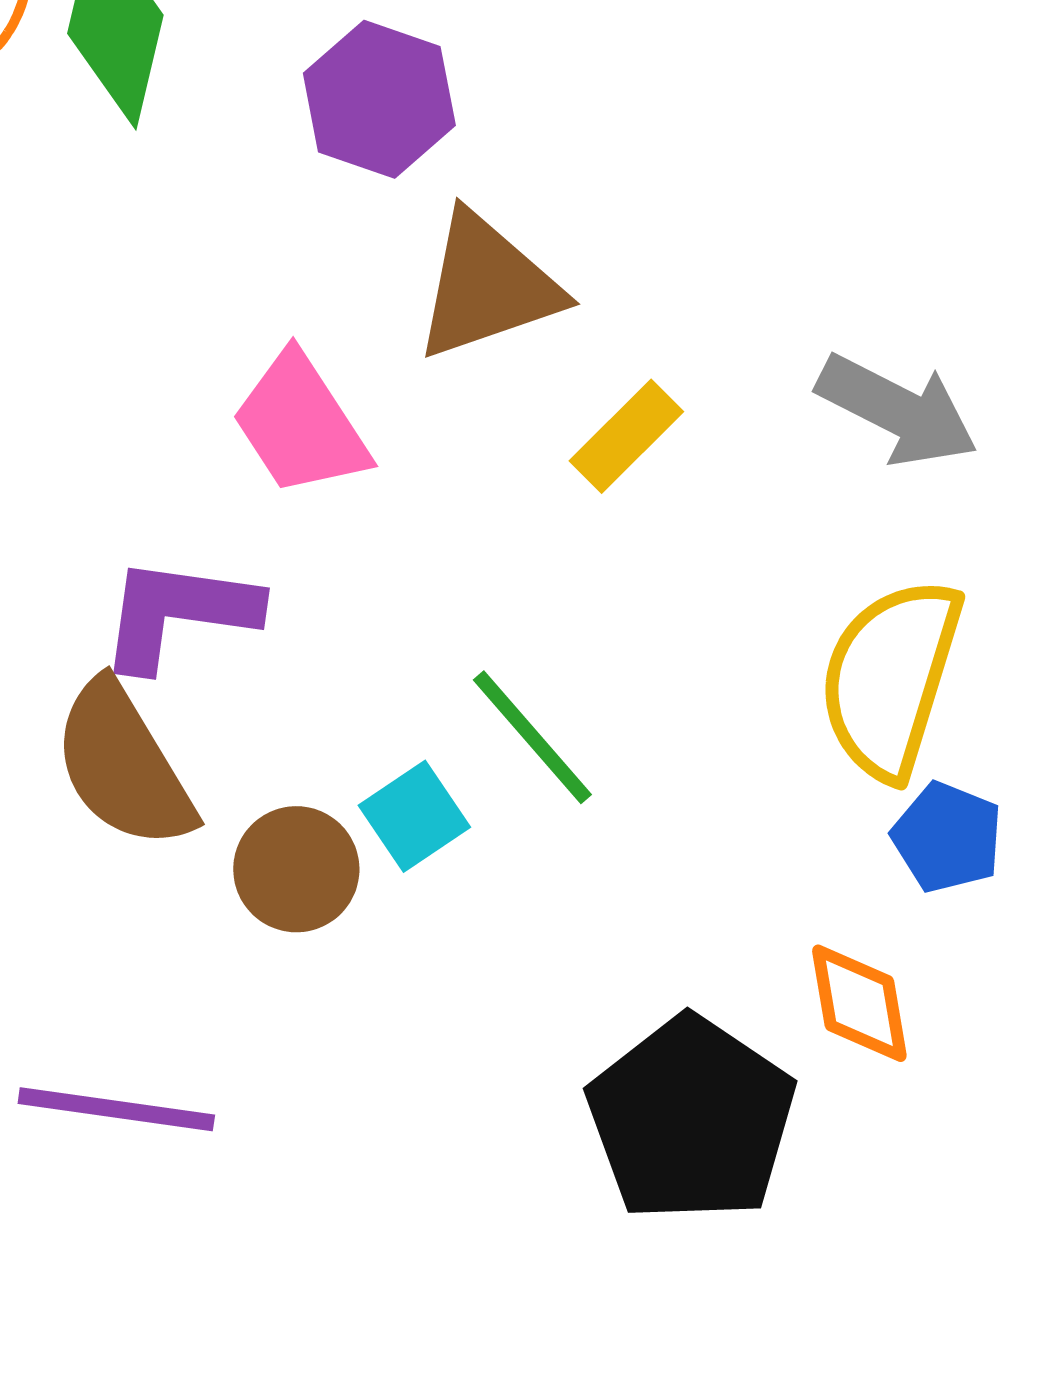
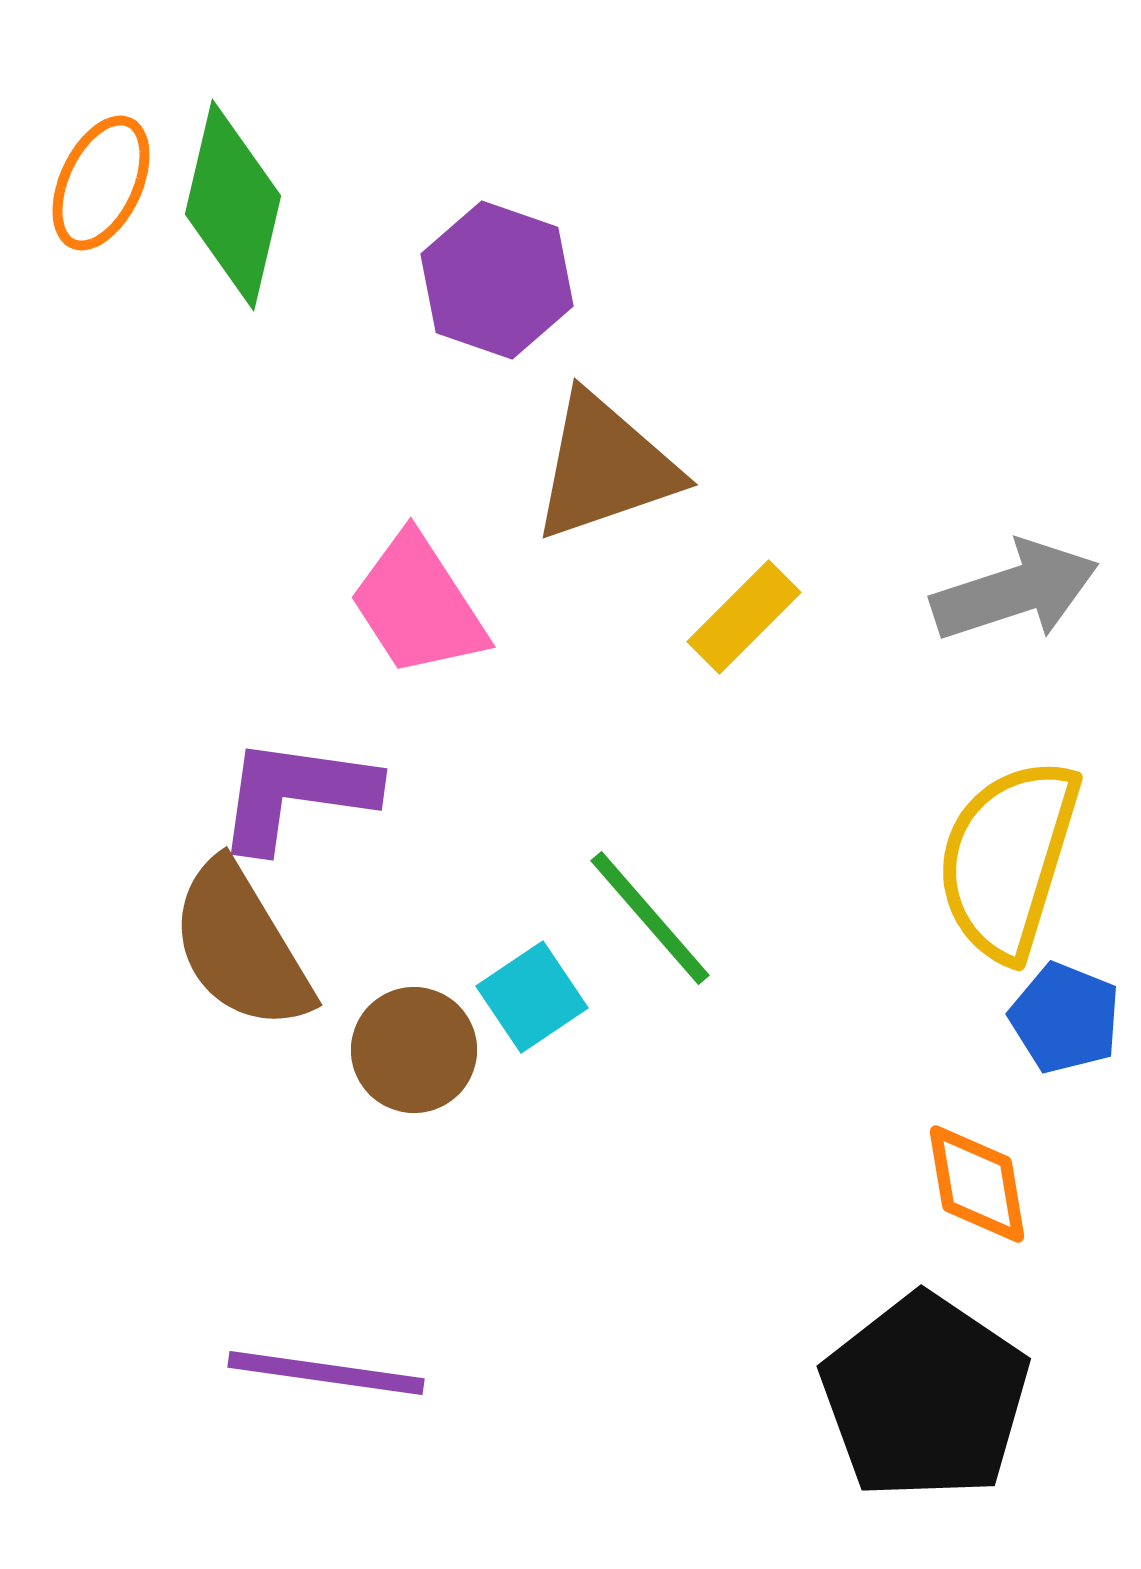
gray arrow: (897, 410) -> (1015, 591), turned -45
purple line: (116, 1109) -> (326, 1373), moved
black pentagon: (691, 1119) -> (925, 1397), moved

